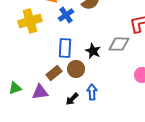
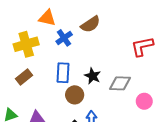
gray diamond: (119, 44) -> (120, 83), moved
brown rectangle: (54, 73) -> (24, 77), moved

